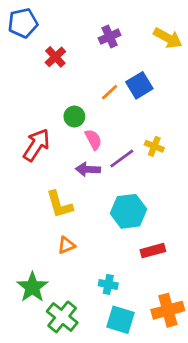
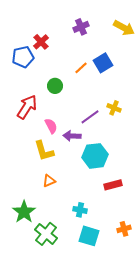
blue pentagon: (23, 23) -> (23, 57), moved
pink semicircle: (93, 140) -> (51, 126), moved
purple arrow: (88, 169) -> (72, 136), moved
orange cross: (168, 310) -> (124, 229), size x0.6

